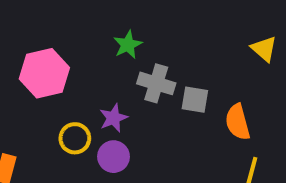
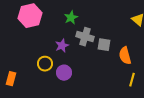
pink hexagon: (44, 73) -> (30, 16), moved
purple star: (114, 118) -> (62, 46), moved

